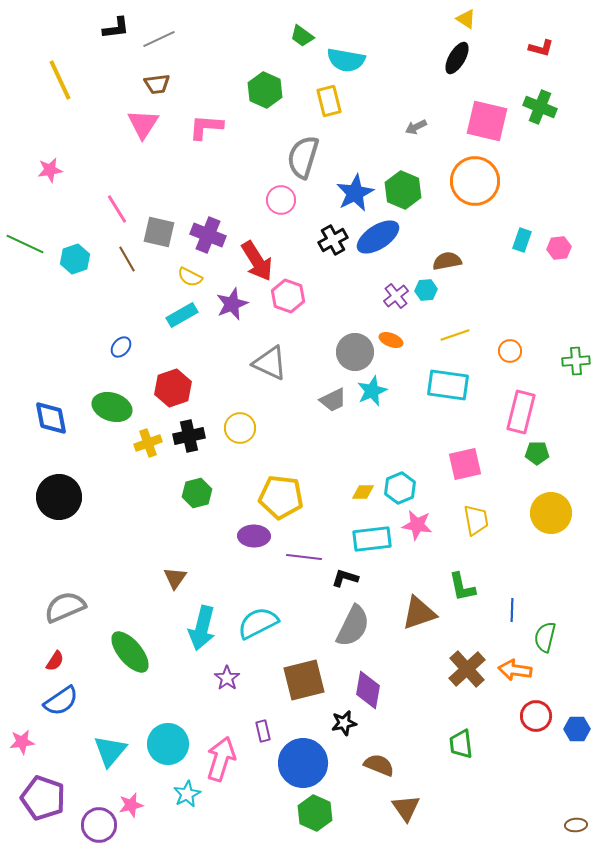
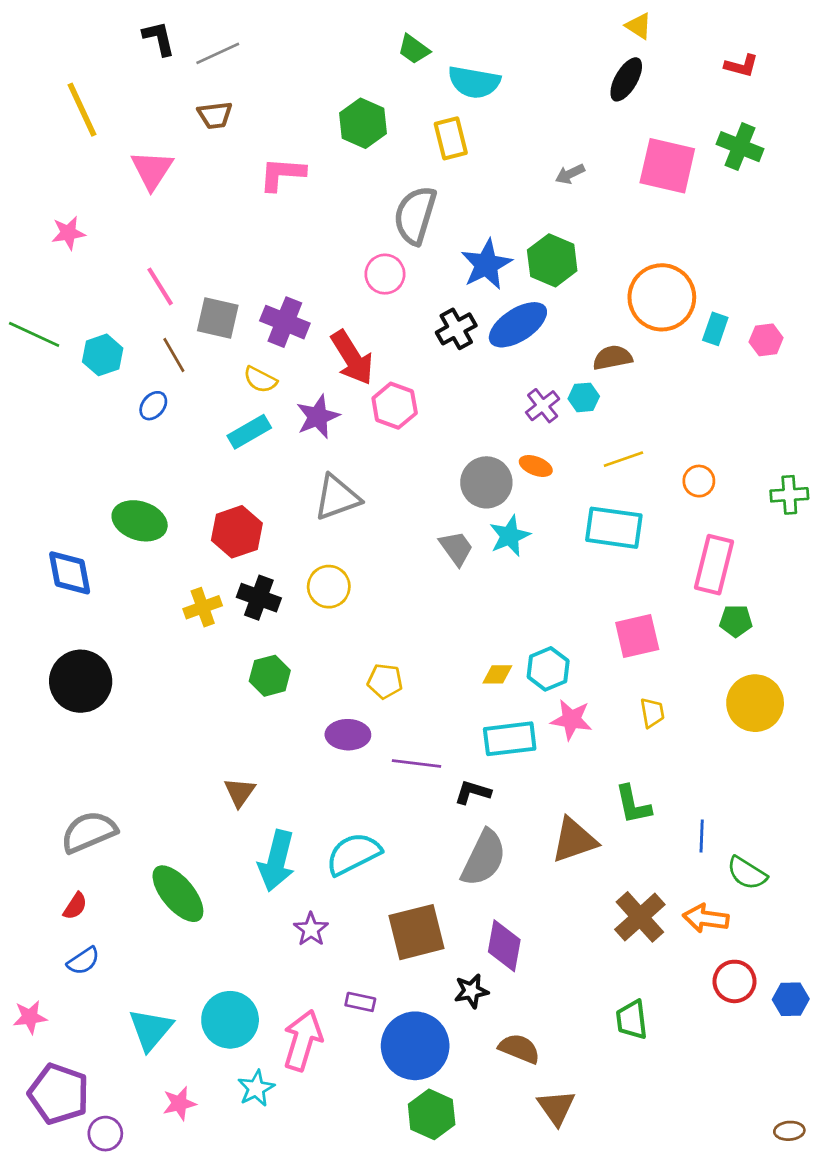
black L-shape: (116, 28) -> (159, 38), turned -96
pink triangle: (143, 124) -> (152, 170), moved
orange circle: (475, 181) -> (662, 297), moved
blue ellipse: (121, 347) -> (153, 406), moved
gray triangle: (270, 363) -> (337, 498), moved, turned -45
gray trapezoid: (333, 400) -> (456, 548), turned -100
green ellipse: (112, 407) -> (140, 521), moved
black cross: (189, 436) -> (259, 598), turned 32
yellow pentagon: (281, 497) -> (385, 681), size x0.6
yellow trapezoid: (476, 520) -> (652, 713), size x0.7
green semicircle: (545, 637) -> (747, 873), turned -72
blue semicircle: (61, 701) -> (83, 961), size x0.7
purple rectangle: (263, 731) -> (360, 1002), turned -65
purple circle: (99, 825) -> (105, 1134), moved, size x0.7

